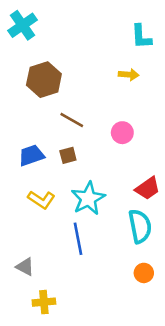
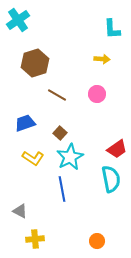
pink circle: (122, 133) -> (97, 94), moved
brown square: (68, 155) -> (60, 133), moved, turned -32
orange circle: (144, 273) -> (97, 241), moved

